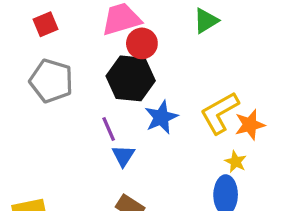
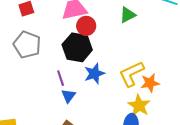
yellow star: (236, 162) -> (139, 105), size x1.6

